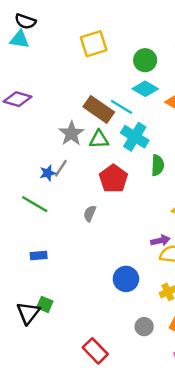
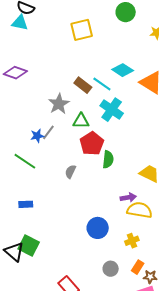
green circle: (145, 60) -> (126, 12), moved
brown rectangle: (99, 109) -> (83, 85), size x0.7
green triangle: (99, 139) -> (81, 121), moved
green semicircle: (158, 165) -> (108, 159), moved
green square: (45, 304) -> (29, 246), size x1.5
black triangle: (28, 313) -> (14, 252), turned -30

